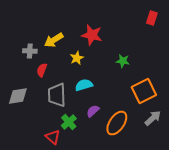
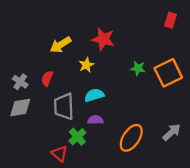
gray cross: (30, 51) -> (20, 82), moved, turned 32
orange square: (144, 91) -> (168, 73), moved
purple semicircle: (93, 111) -> (95, 120), moved, turned 40

